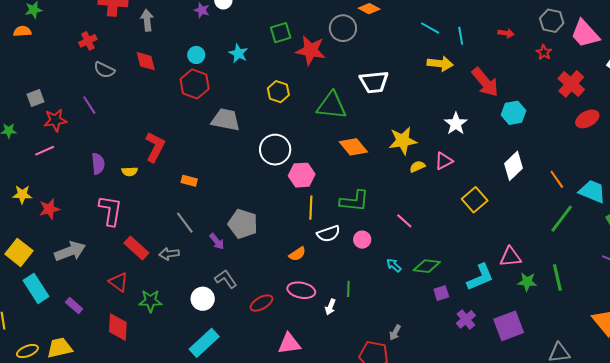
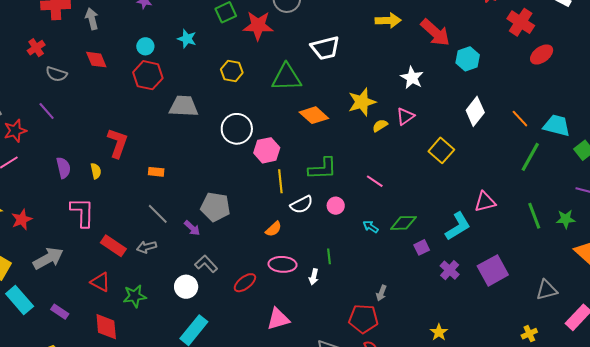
yellow semicircle: (130, 171) -> (96, 171), turned -91
green star: (527, 282) -> (566, 219), moved

